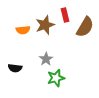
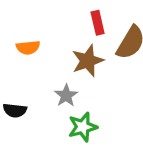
brown star: (45, 25) -> (88, 61), moved

